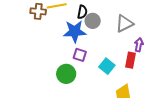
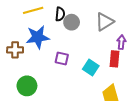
brown cross: (38, 11) -> (15, 50), moved
blue star: (75, 31) -> (38, 37), moved
green circle: (66, 74) -> (27, 86), moved

